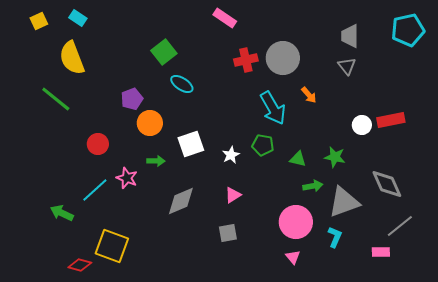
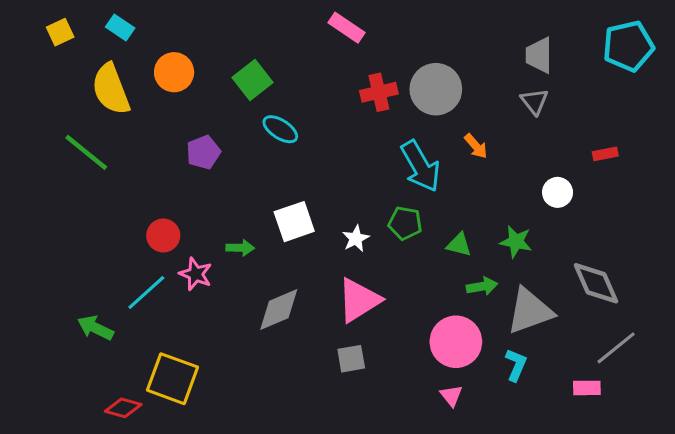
red rectangle: (391, 120) -> (605, 154), moved, size x0.6
orange circle: (150, 123) -> (174, 72), moved
red circle: (98, 144) -> (163, 235), moved
pink triangle: (233, 195) -> (359, 300), size x1.8

